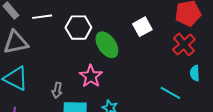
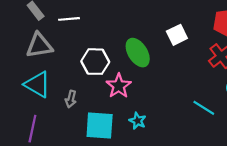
white hexagon: (78, 28) -> (95, 62), moved
gray arrow: (57, 90) -> (71, 99), moved

